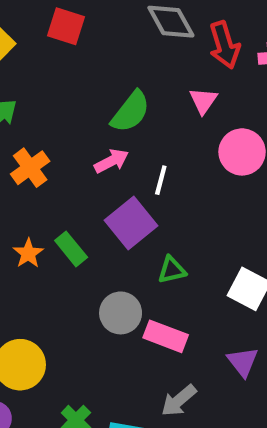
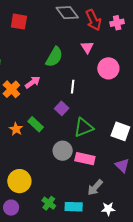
pink arrow: (111, 161) -> (33, 82), moved
purple square: (131, 223) -> (62, 108), size x0.6
green triangle: (172, 270) -> (84, 128), size x1.5

